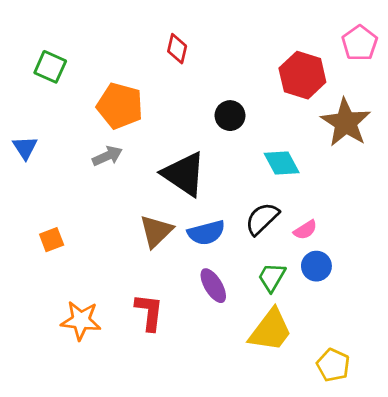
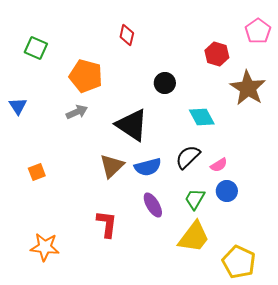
red hexagon: (302, 75) -> (217, 54), size x0.7
orange star: (81, 320) -> (45, 247), moved
yellow pentagon: (333, 365) -> (239, 262), size x1.4

